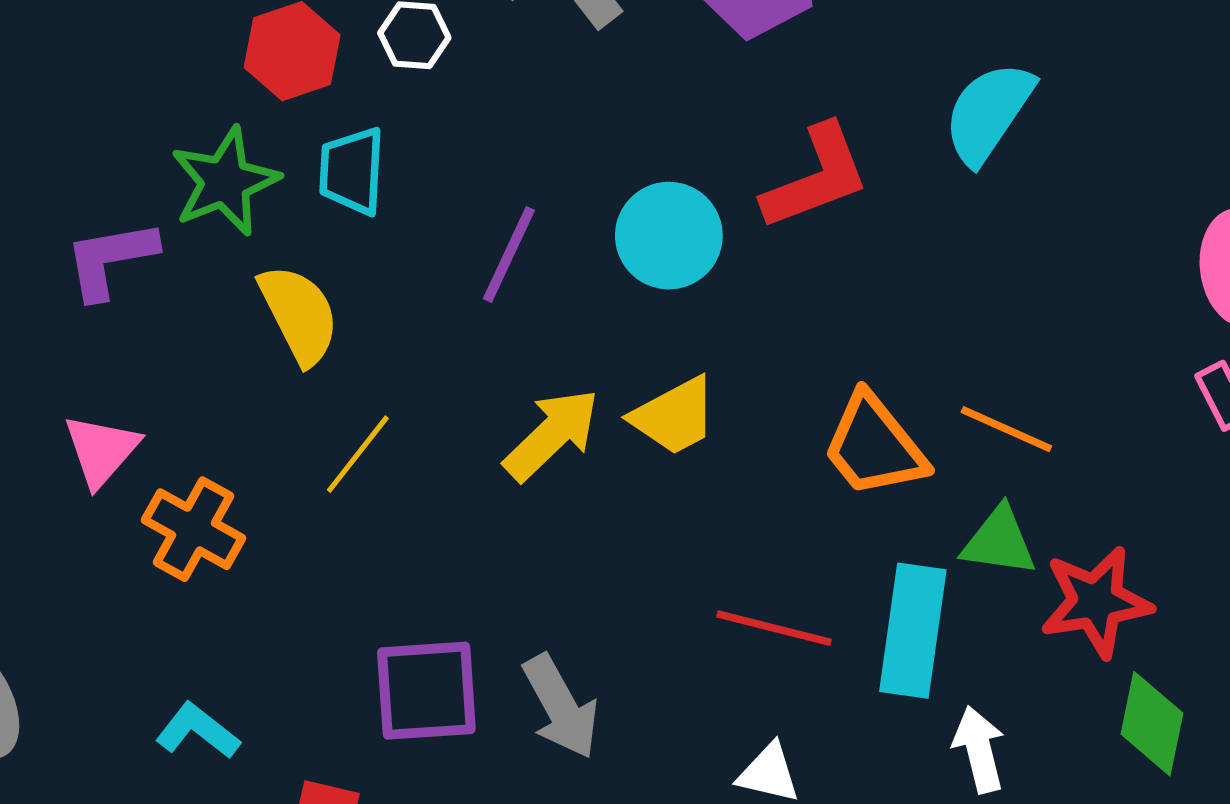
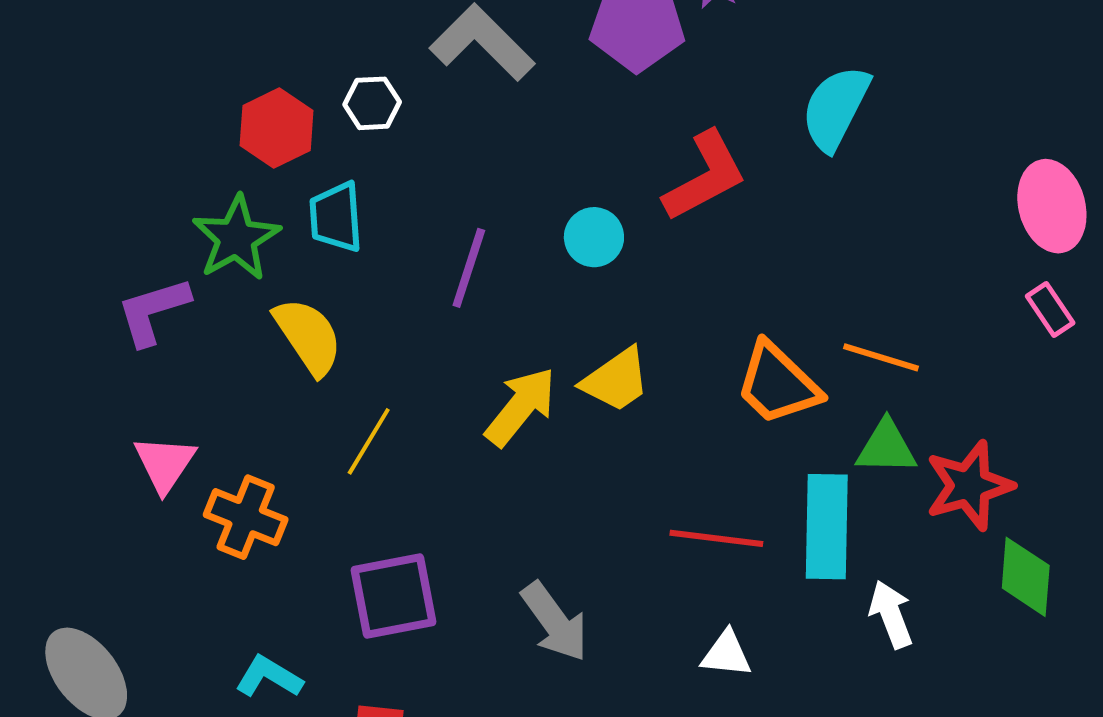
cyan circle: (669, 236) -> (594, 237), size x0.7
purple square: (426, 691) -> (394, 596), moved

